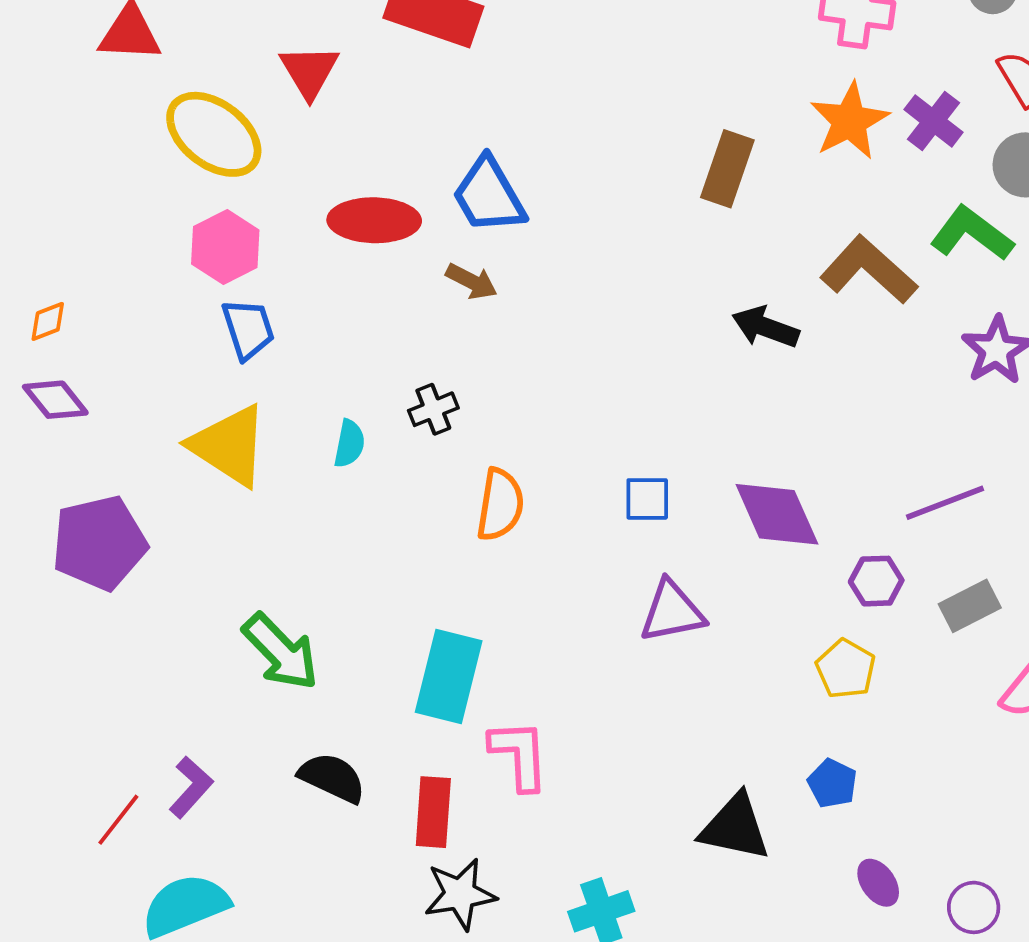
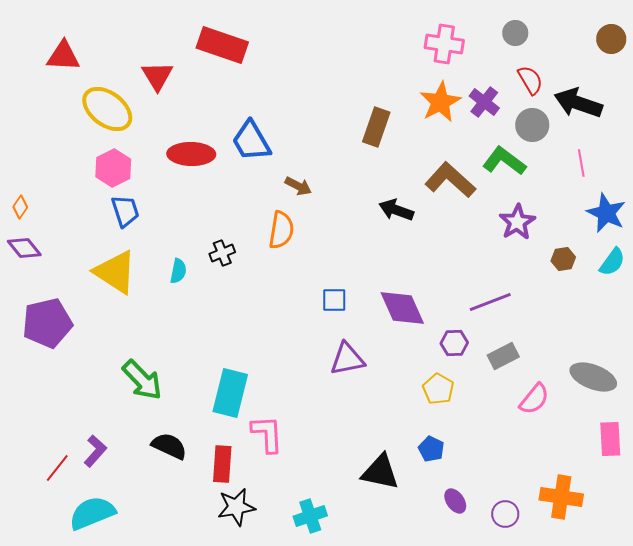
brown arrow: (472, 281) -> (298, 186), moved
orange diamond: (48, 321) -> (20, 207), turned -35
orange semicircle: (500, 505) -> (281, 230), moved

